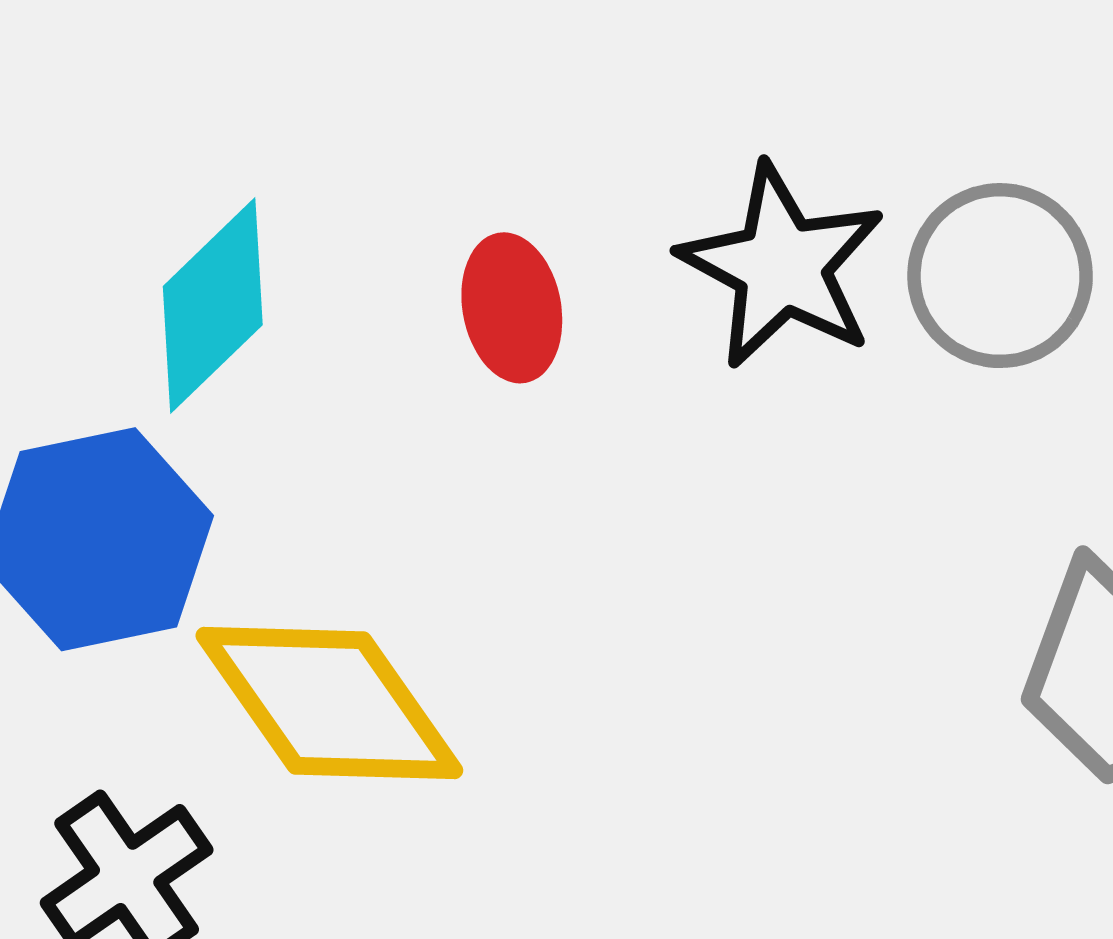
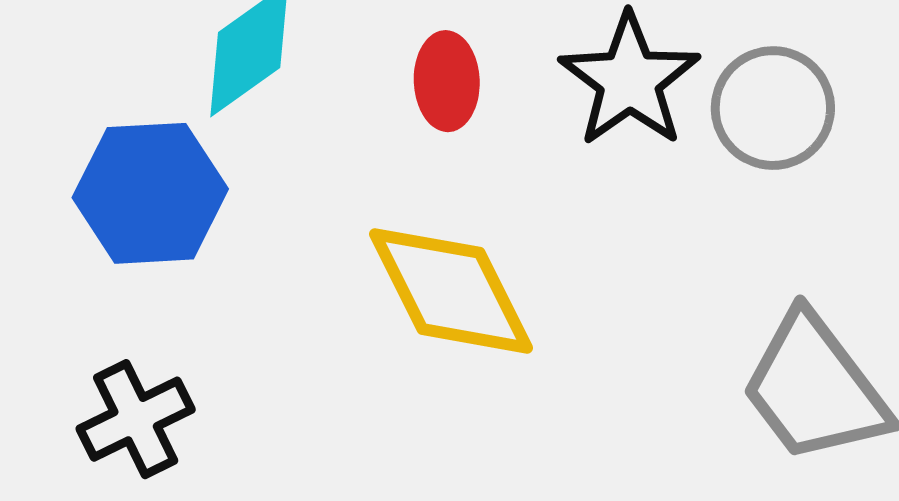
yellow diamond: (329, 703) -> (451, 291), moved

